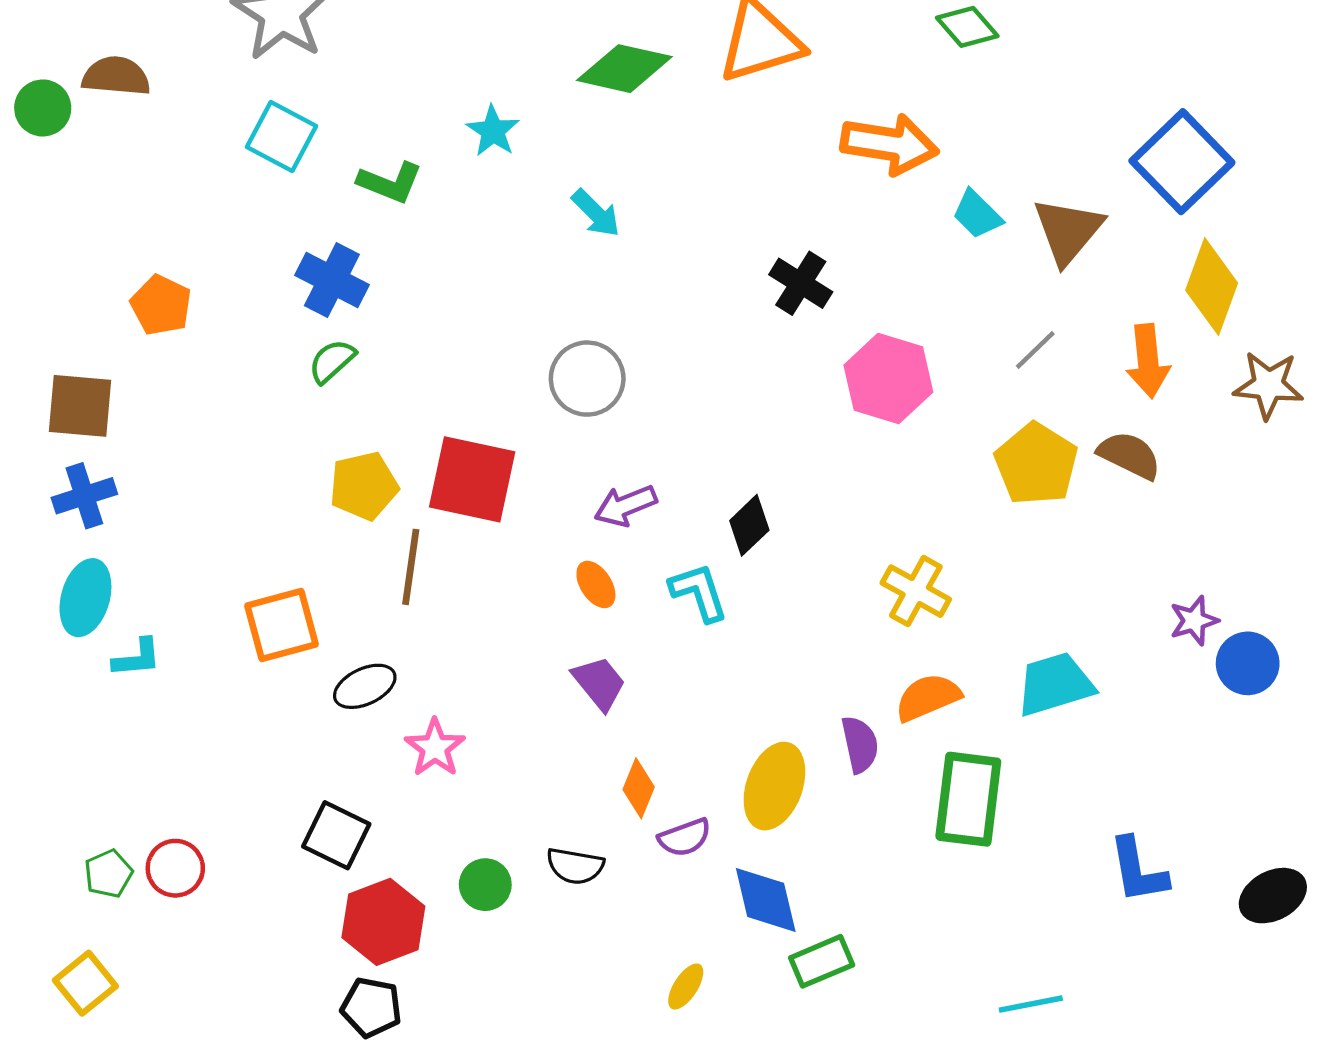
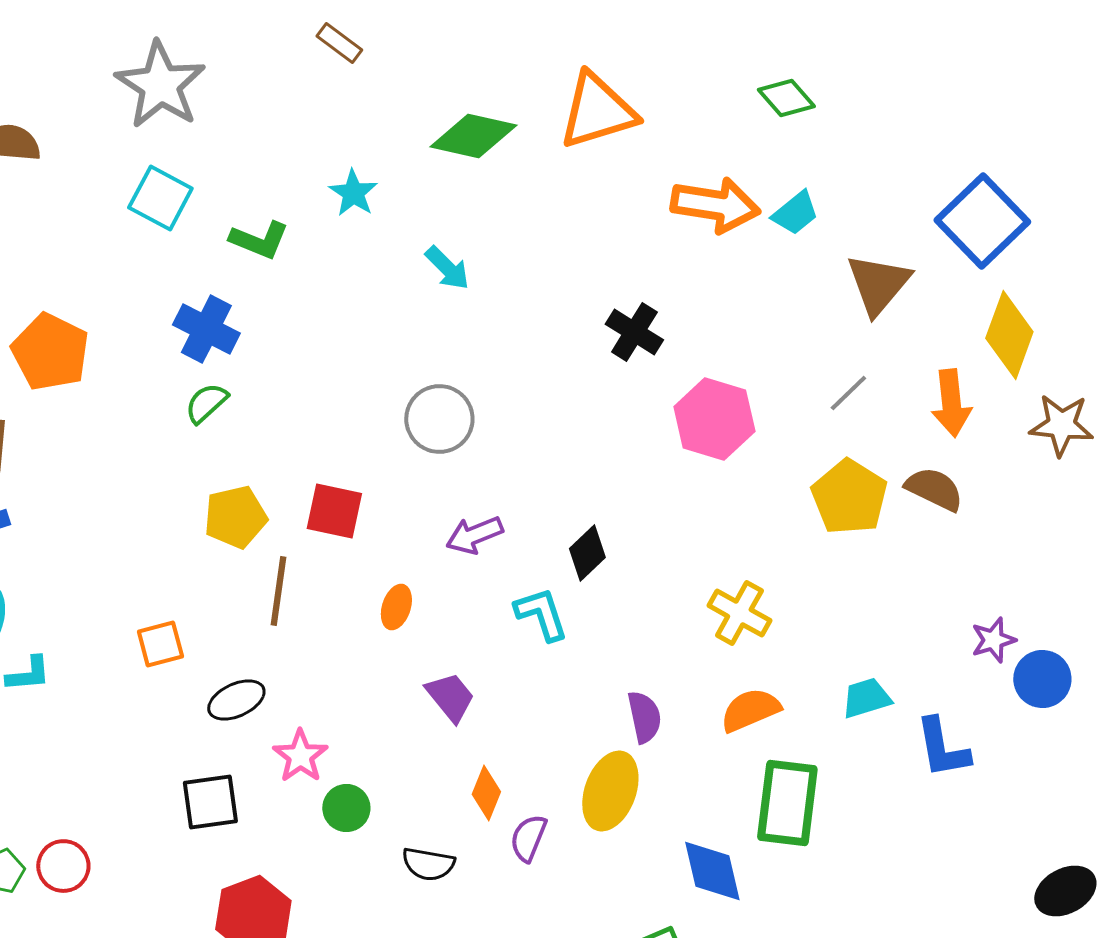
cyan trapezoid: (977, 214) -> (795, 213), moved, turned -84
orange pentagon: (161, 305) -> (50, 352), size x1.4
red square: (472, 479) -> (334, 511), size x0.7
orange ellipse: (596, 584) -> (396, 607), moved, turned 51
orange square: (282, 625) -> (160, 644), size x0.7
cyan trapezoid: (1055, 684) -> (866, 698), size x0.7
purple semicircle: (860, 744) -> (644, 717), moved
black square: (336, 835) -> (210, 802), moved, turned -34
purple semicircle: (685, 838) -> (528, 838), turned 132
blue L-shape: (1138, 870) -> (942, 748), moved
green circle: (485, 885) -> (346, 808), moved
blue diamond: (766, 900) -> (712, 871), moved

